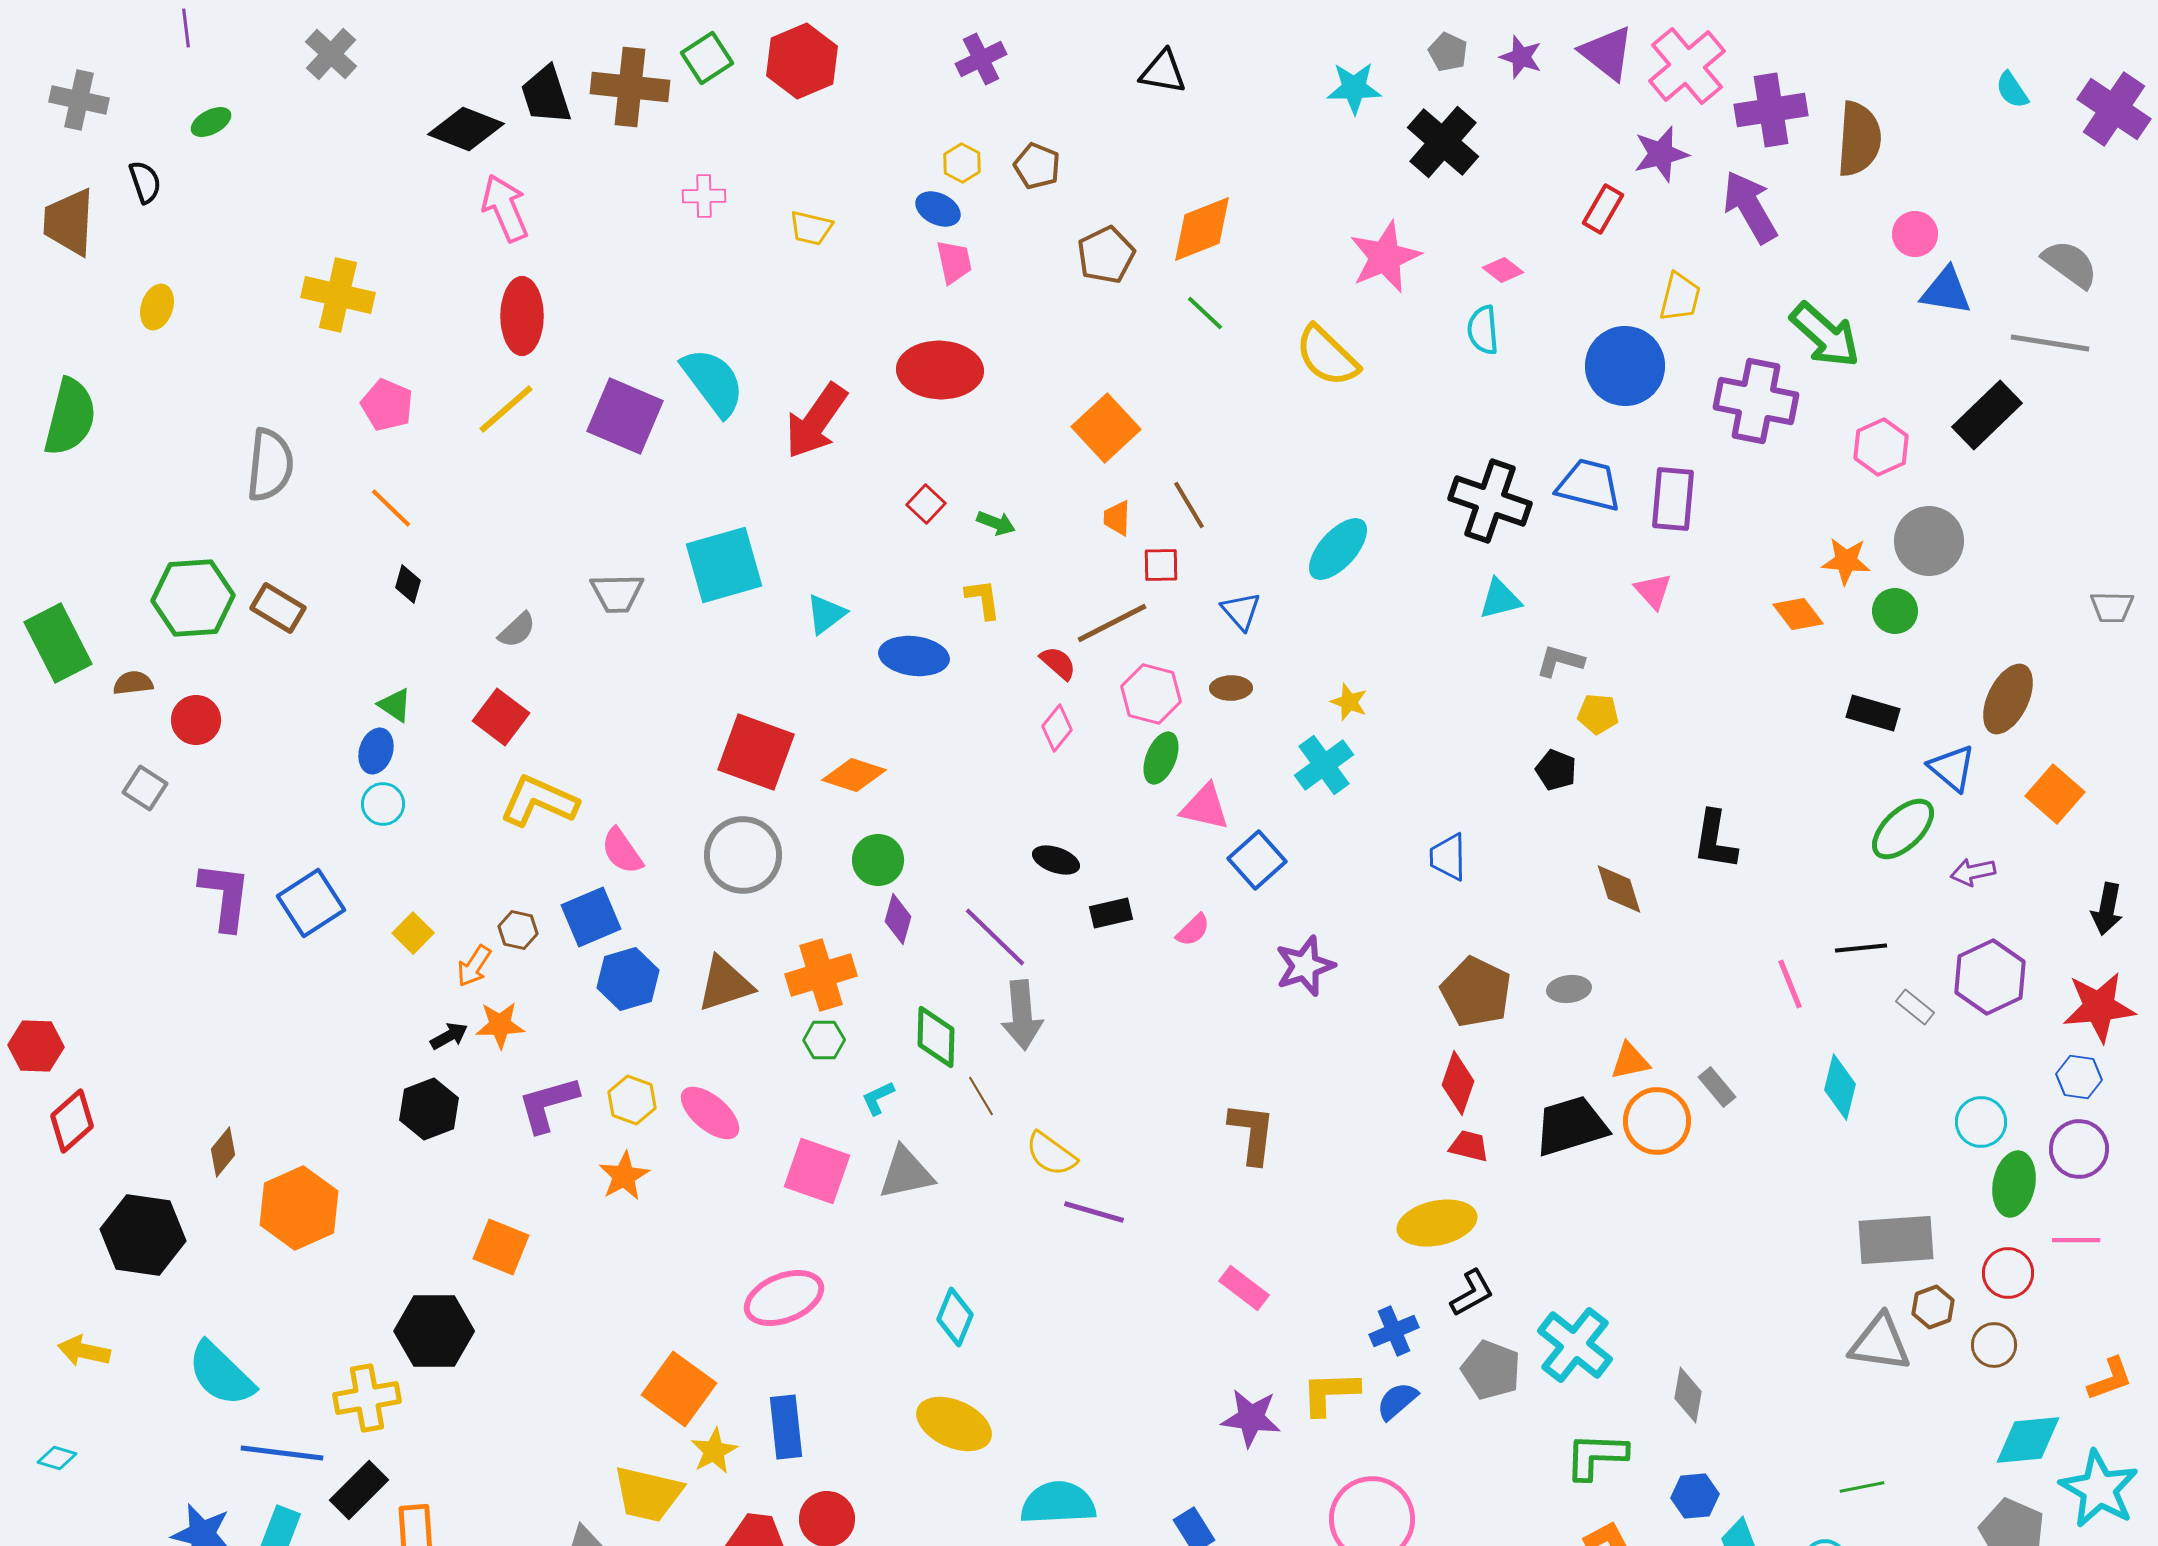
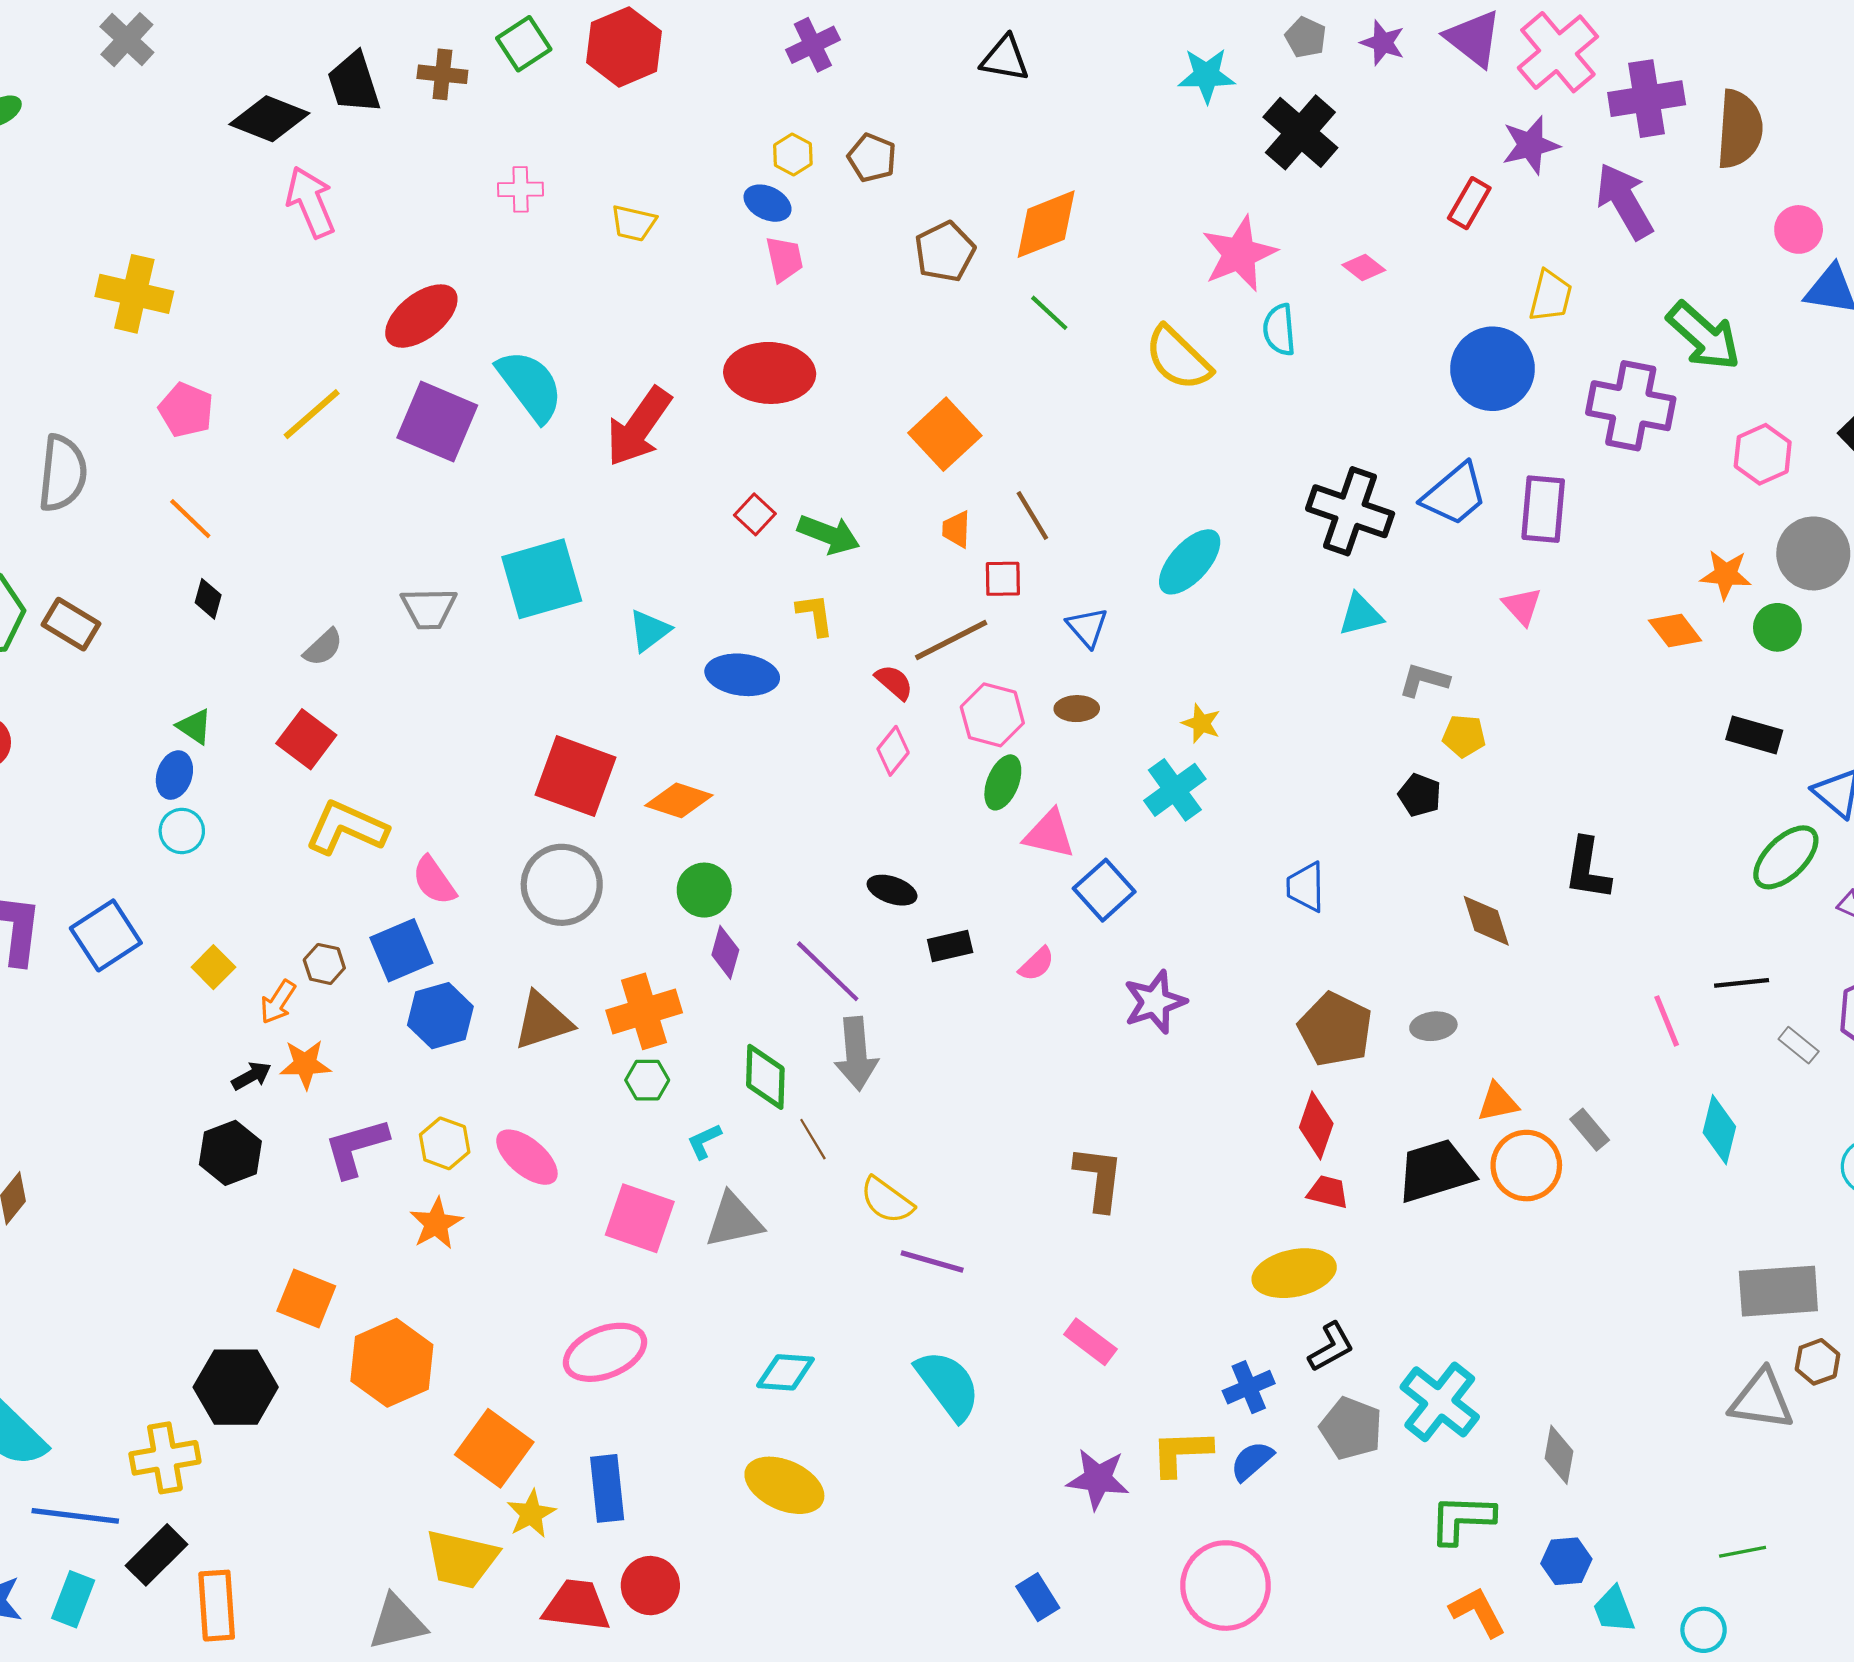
brown cross: (630, 87) -> (442, 74), size x0.6
red ellipse: (522, 316) -> (421, 316), moved, turned 52
cyan semicircle: (1483, 330) -> (1279, 330), moved
blue trapezoid: (1589, 485) -> (1455, 494), turned 126
green arrow: (996, 523) -> (829, 534), size x1.5
orange hexagon: (299, 1208) -> (392, 1363), moved
cyan diamond: (955, 1317) -> (785, 1372), turned 72
cyan semicircle: (1058, 1503) -> (948, 1385), moved, turned 56

